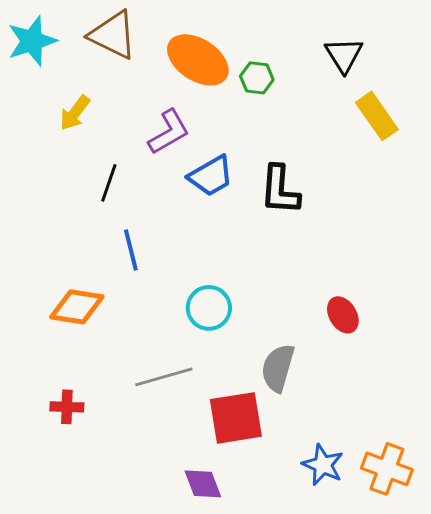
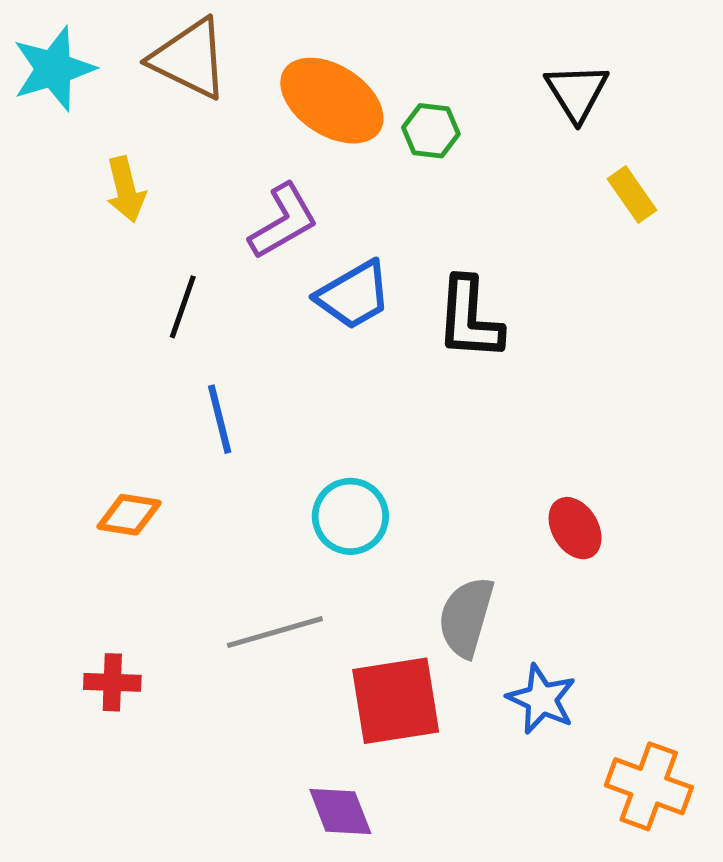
yellow arrow: (75, 113) -> (126, 189), turned -51
yellow rectangle: (377, 116) -> (632, 194), size x0.7
orange diamond: (77, 307) -> (129, 515), size x0.7
blue star: (323, 465) -> (542, 699), moved

